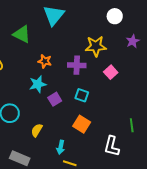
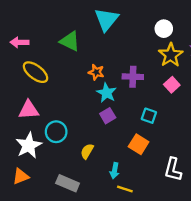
white circle: (115, 16) -> (164, 29), moved
yellow star: (96, 46) -> (171, 55), moved, turned -30
cyan star: (38, 84) -> (107, 93), moved, turned -30
cyan square: (82, 95) -> (149, 116), moved

